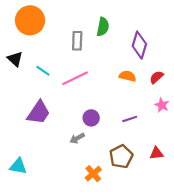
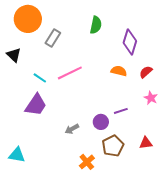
gray rectangle: (77, 41) -> (53, 38), moved, turned 30
cyan line: (43, 71) -> (40, 78), moved
purple circle: (91, 118) -> (101, 122), moved

